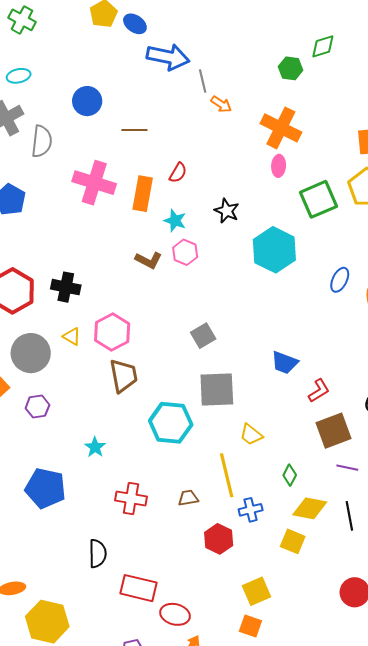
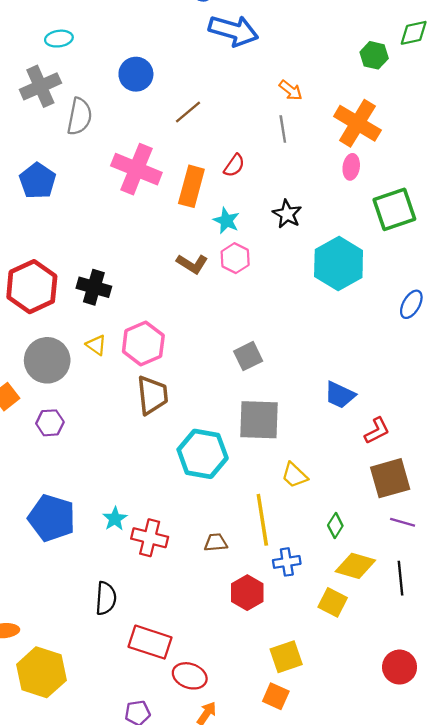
gray line: (203, 81) -> (283, 129), moved
brown line: (134, 130) -> (188, 112), turned -45
cyan star: (95, 447) -> (115, 519), moved

